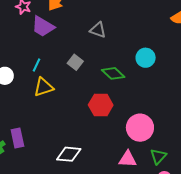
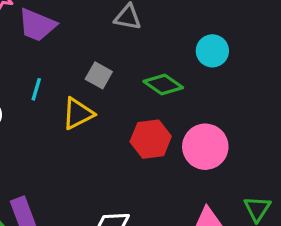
yellow triangle: (44, 87) -> (78, 114), moved
pink circle: (140, 128) -> (205, 147), moved

